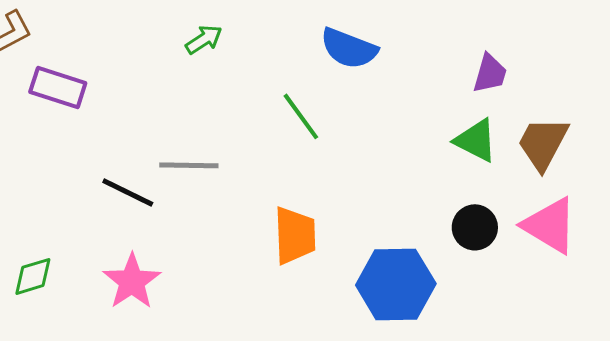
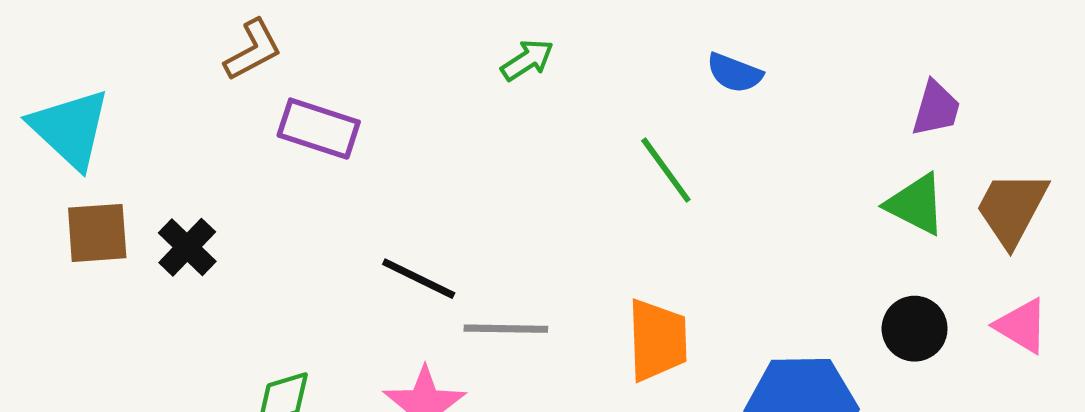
blue semicircle: (349, 48) -> (735, 73), size x0.7
gray line: (189, 165) -> (506, 329), moved
pink triangle: (550, 225) -> (1022, 326), size x0.7

